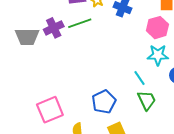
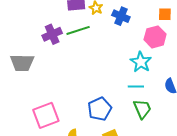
gray trapezoid: (27, 37) -> (22, 63), moved
cyan star: (158, 55) -> (141, 62), moved, turned 30
cyan line: (140, 78) -> (136, 86), turned -56

